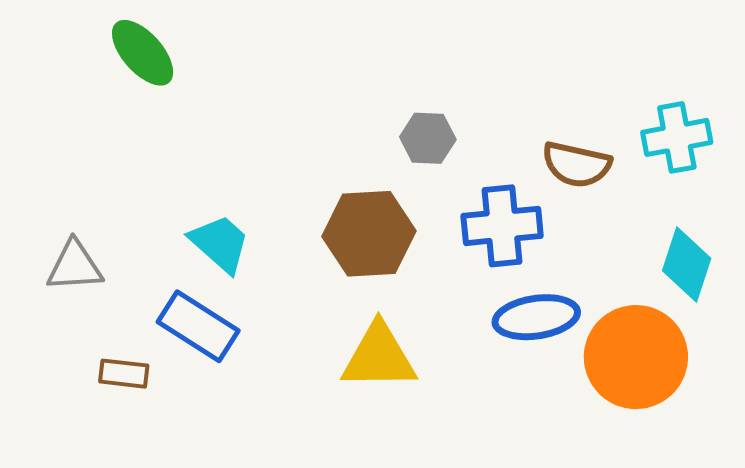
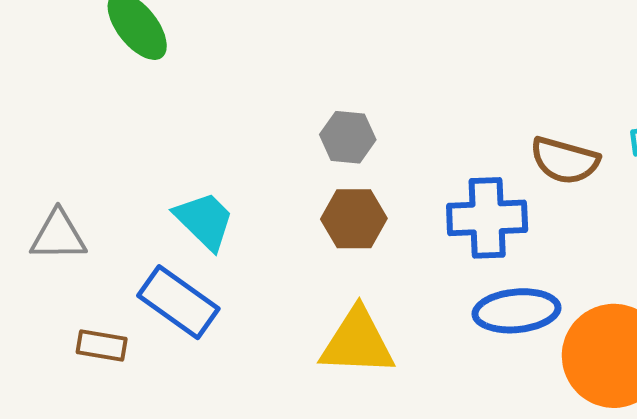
gray hexagon: (428, 138) -> (348, 137), moved
brown hexagon: (369, 234) -> (354, 219), size x0.7

